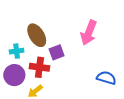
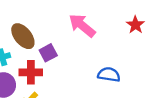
pink arrow: (89, 33) -> (82, 25), turned 115

